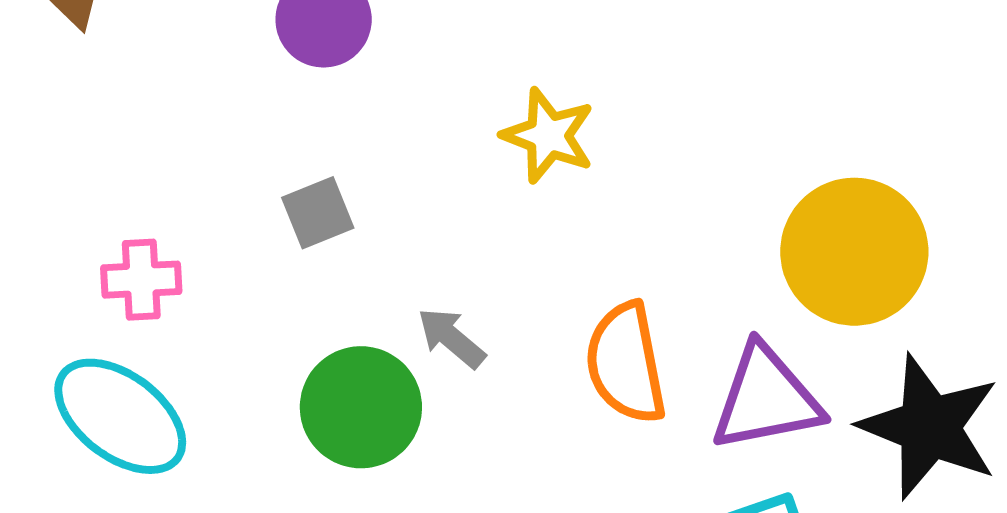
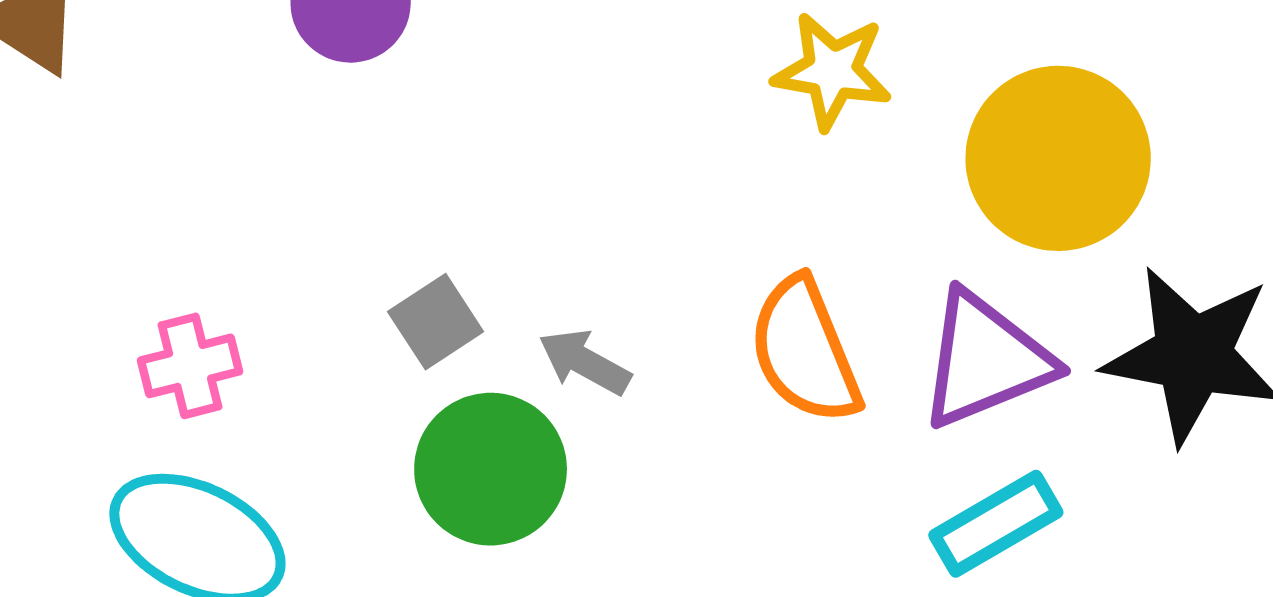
yellow star: (548, 136) -> (832, 71), moved
gray square: (318, 213) -> (436, 322), moved

